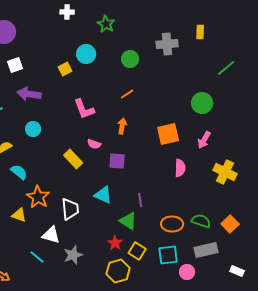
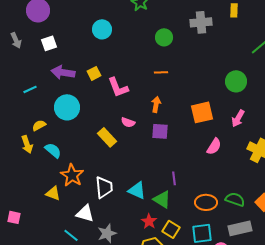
cyan circle: (86, 54) -> (102, 29), moved
yellow square: (65, 69) -> (94, 73), moved
orange line: (127, 94) -> (161, 72), turned 32
cyan circle: (33, 129) -> (67, 107), size x1.6
purple square: (117, 161) -> (160, 131), moved
pink semicircle: (180, 168) -> (214, 146), turned 30
cyan triangle: (103, 195) -> (137, 190), moved

